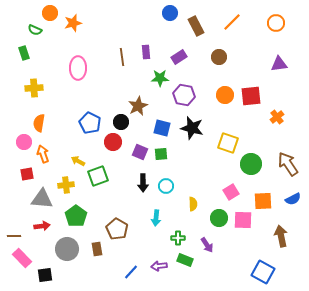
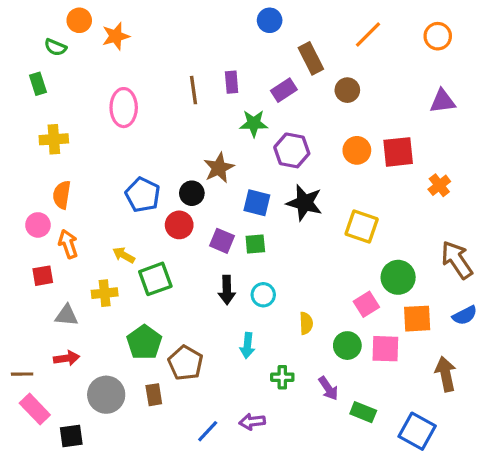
brown rectangle: (196, 26) -> (311, 58), moved
green circle: (251, 164) -> (398, 277), moved
gray triangle: (42, 199) -> (67, 315), size x0.7
green pentagon: (76, 216) -> (144, 342), moved
green rectangle: (185, 260) -> (363, 412), moved

